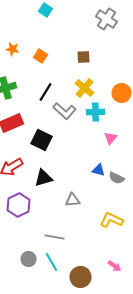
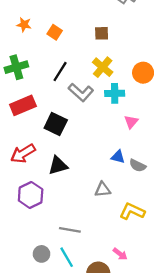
gray triangle: (72, 200) -> (103, 190), moved
pink arrow: (114, 266) -> (120, 254), moved

